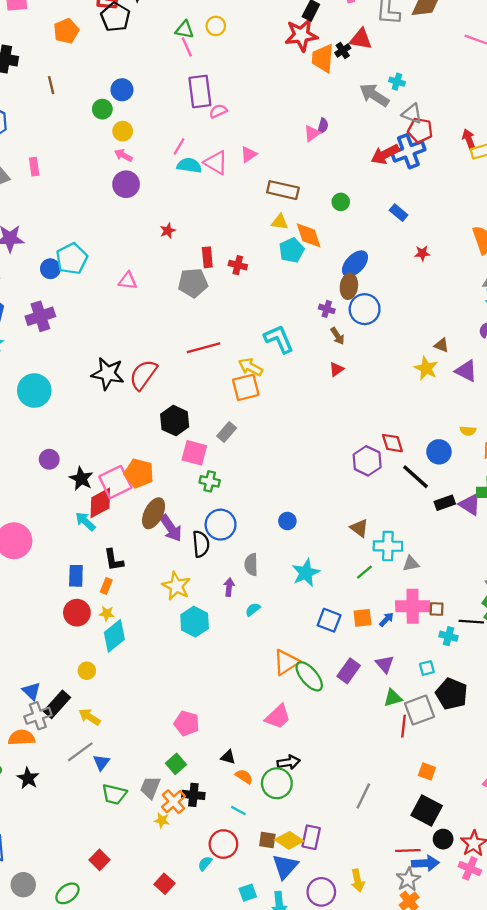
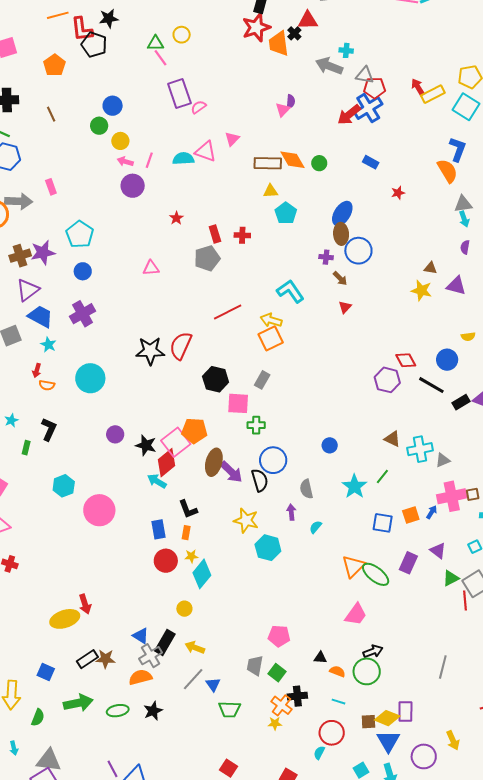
pink line: (179, 146) -> (149, 160), moved
orange diamond: (309, 235) -> (293, 160), moved
cyan pentagon: (72, 259) -> (80, 234), moved
green line: (364, 572) -> (382, 477), moved
black star: (28, 778) -> (153, 711), turned 30
gray trapezoid: (150, 787) -> (255, 666), moved

